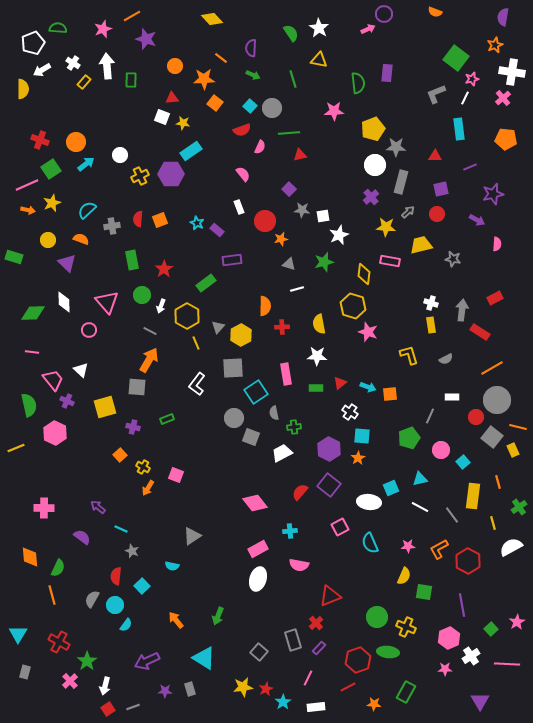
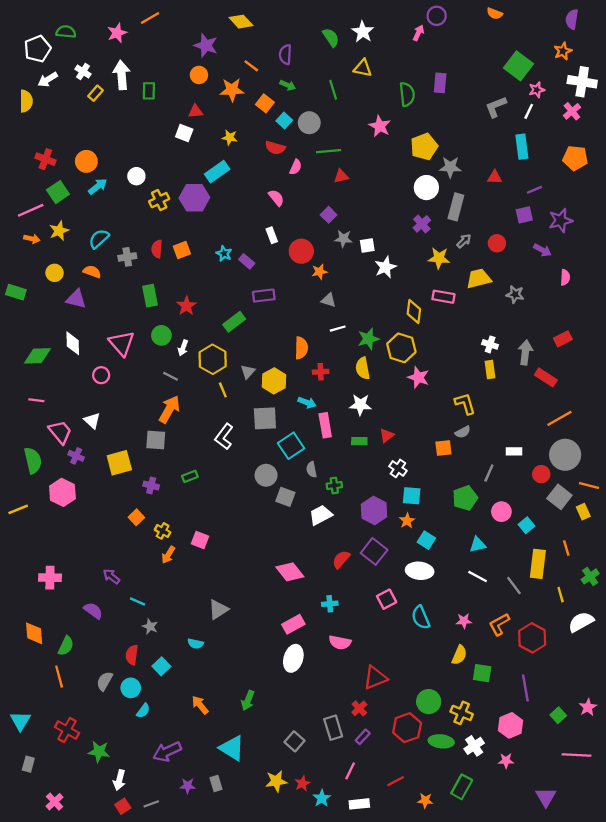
pink arrow: (368, 29) -> (418, 33), turned -40
purple star: (146, 39) -> (206, 45), moved
orange square: (215, 103) -> (265, 103), moved
pink star: (334, 111) -> (380, 126), turned 30
yellow star: (183, 123) -> (230, 138), moved
red semicircle: (242, 130) -> (275, 148), turned 36
purple square: (441, 189) -> (524, 215), moved
green star: (324, 262) -> (368, 339), moved
purple triangle: (67, 263) -> (76, 299), turned -30
gray semicircle: (446, 359) -> (463, 432), moved
cyan arrow: (368, 387) -> (307, 402), moved
cyan square: (391, 488) -> (426, 540), moved, turned -35
white cross: (471, 656) -> (474, 746), moved
red hexagon: (358, 660) -> (407, 728), moved
green star: (87, 661) -> (99, 752), turned -30
pink cross: (70, 681) -> (55, 802), moved

